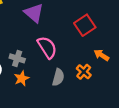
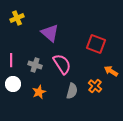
red square: (85, 25) -> (96, 44), turned -36
gray cross: (17, 58) -> (35, 65), moved

